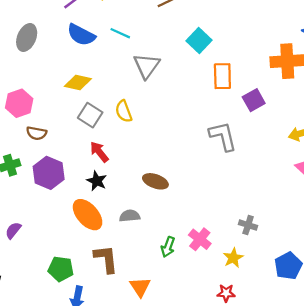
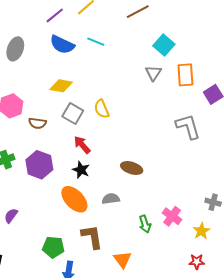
gray triangle: (147, 66) -> (153, 73), moved, size x0.7
brown semicircle: (36, 133) -> (37, 123), moved
green arrow: (168, 247) -> (145, 224), turned -36

